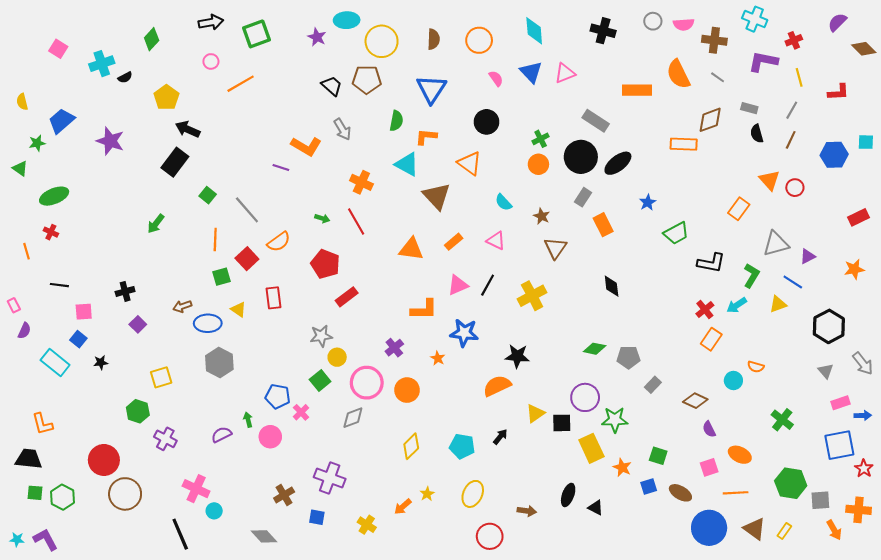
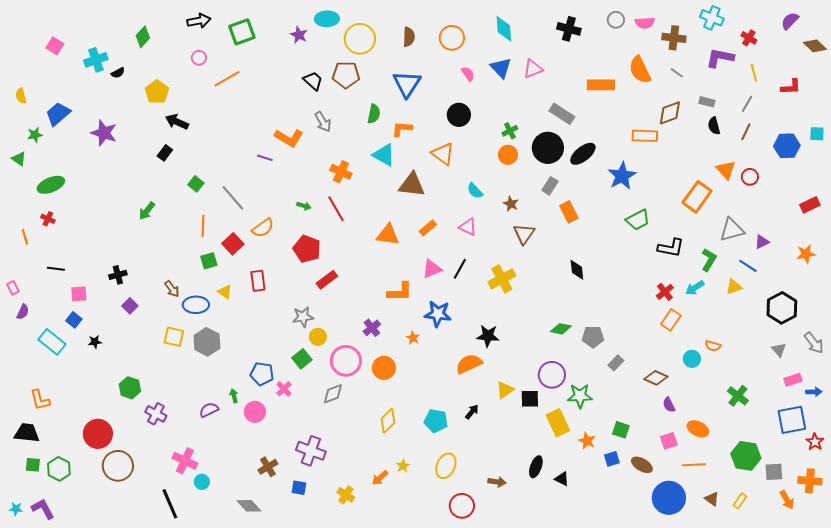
red cross: (794, 40) -> (749, 38), turned -35
black rectangle: (175, 162) -> (165, 153), size x0.6
brown triangle: (437, 196) -> (412, 185), turned -40
blue star: (648, 202) -> (622, 176), moved, size x1.8
orange rectangle: (739, 209) -> (697, 197), size x1.4
brown arrow: (182, 306) -> (172, 289), turned -108
yellow square: (161, 377) -> (174, 337), moved, turned 30
brown triangle: (755, 529) -> (712, 499), size x0.7

